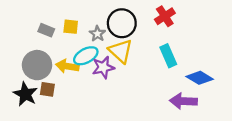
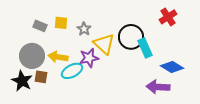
red cross: (165, 16) -> (168, 17), moved
black circle: (122, 23) -> (131, 37), moved
cyan ellipse: (86, 56) -> (72, 71), moved

